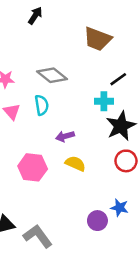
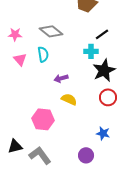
pink hexagon: (33, 167) -> (43, 119), moved
purple circle: (97, 221) -> (86, 155), moved

